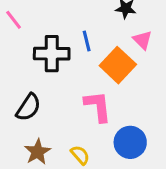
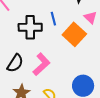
pink L-shape: (98, 106) -> (41, 64), moved, turned 55

